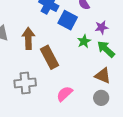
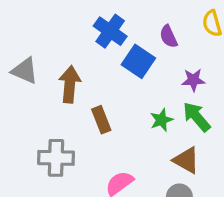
green star: (84, 41) -> (161, 120), moved
brown rectangle: (49, 57) -> (101, 120), size x0.7

